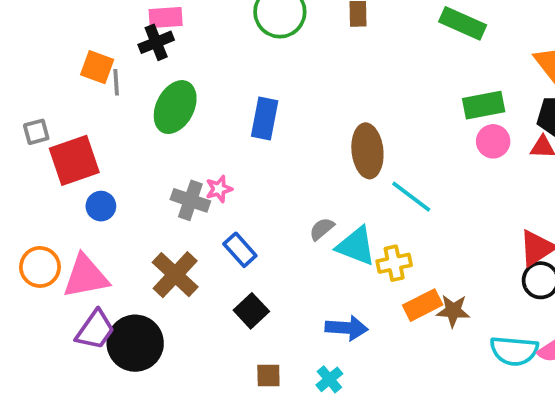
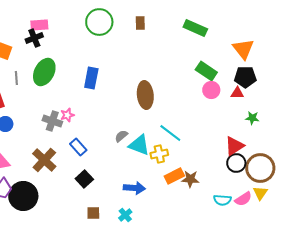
gray line: (116, 82) -> (16, 78), moved
green rectangle: (484, 105) -> (206, 71), turned 45
cyan line: (411, 197) -> (170, 133), moved
cyan semicircle: (514, 351) -> (222, 200), size x0.7

